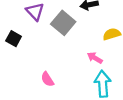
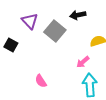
pink arrow: (95, 58) -> (83, 62), turned -72

